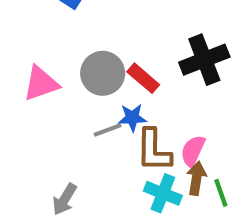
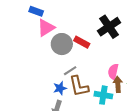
pink triangle: (41, 83) -> (46, 28), moved
blue star: (132, 118) -> (60, 88), moved
brown L-shape: (154, 150) -> (79, 86), moved

